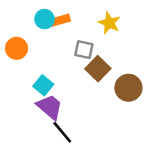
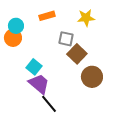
cyan circle: (45, 19) -> (16, 26), moved
yellow star: (109, 23) -> (86, 18), turned -30
brown circle: (128, 88) -> (92, 77), moved

